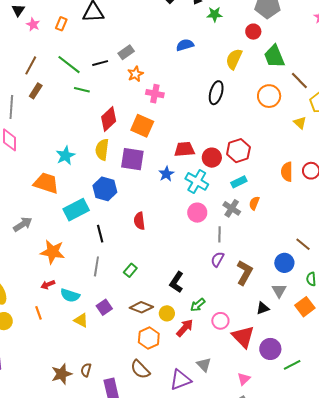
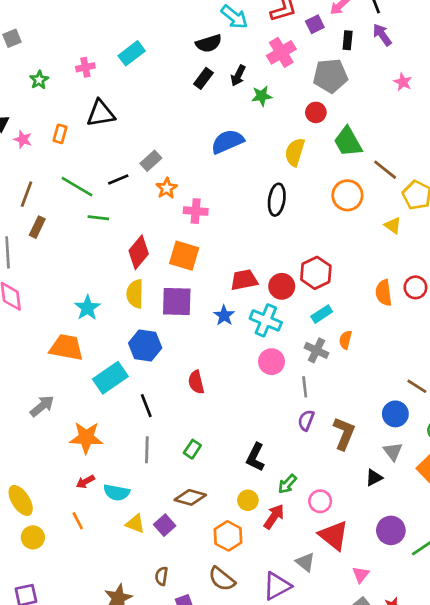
blue semicircle: (185, 45) -> (228, 142), size x1.4
purple square: (104, 307) -> (165, 525), moved
brown diamond: (141, 307) -> (190, 497), moved
red triangle: (243, 337) -> (334, 535), moved
brown semicircle: (86, 370) -> (162, 576), moved

